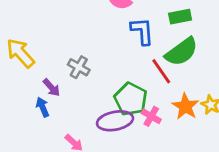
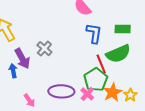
purple arrow: (52, 88) -> (22, 59), size x1.5
green pentagon: (131, 99) -> (96, 80), moved

